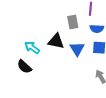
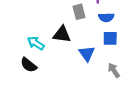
blue triangle: (77, 49) -> (87, 54), moved

